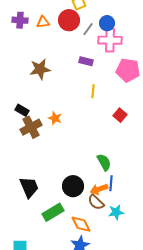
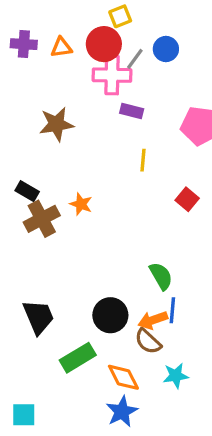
pink cross: (110, 40) -> (112, 75), moved
cyan star: (116, 212) -> (176, 376), moved

